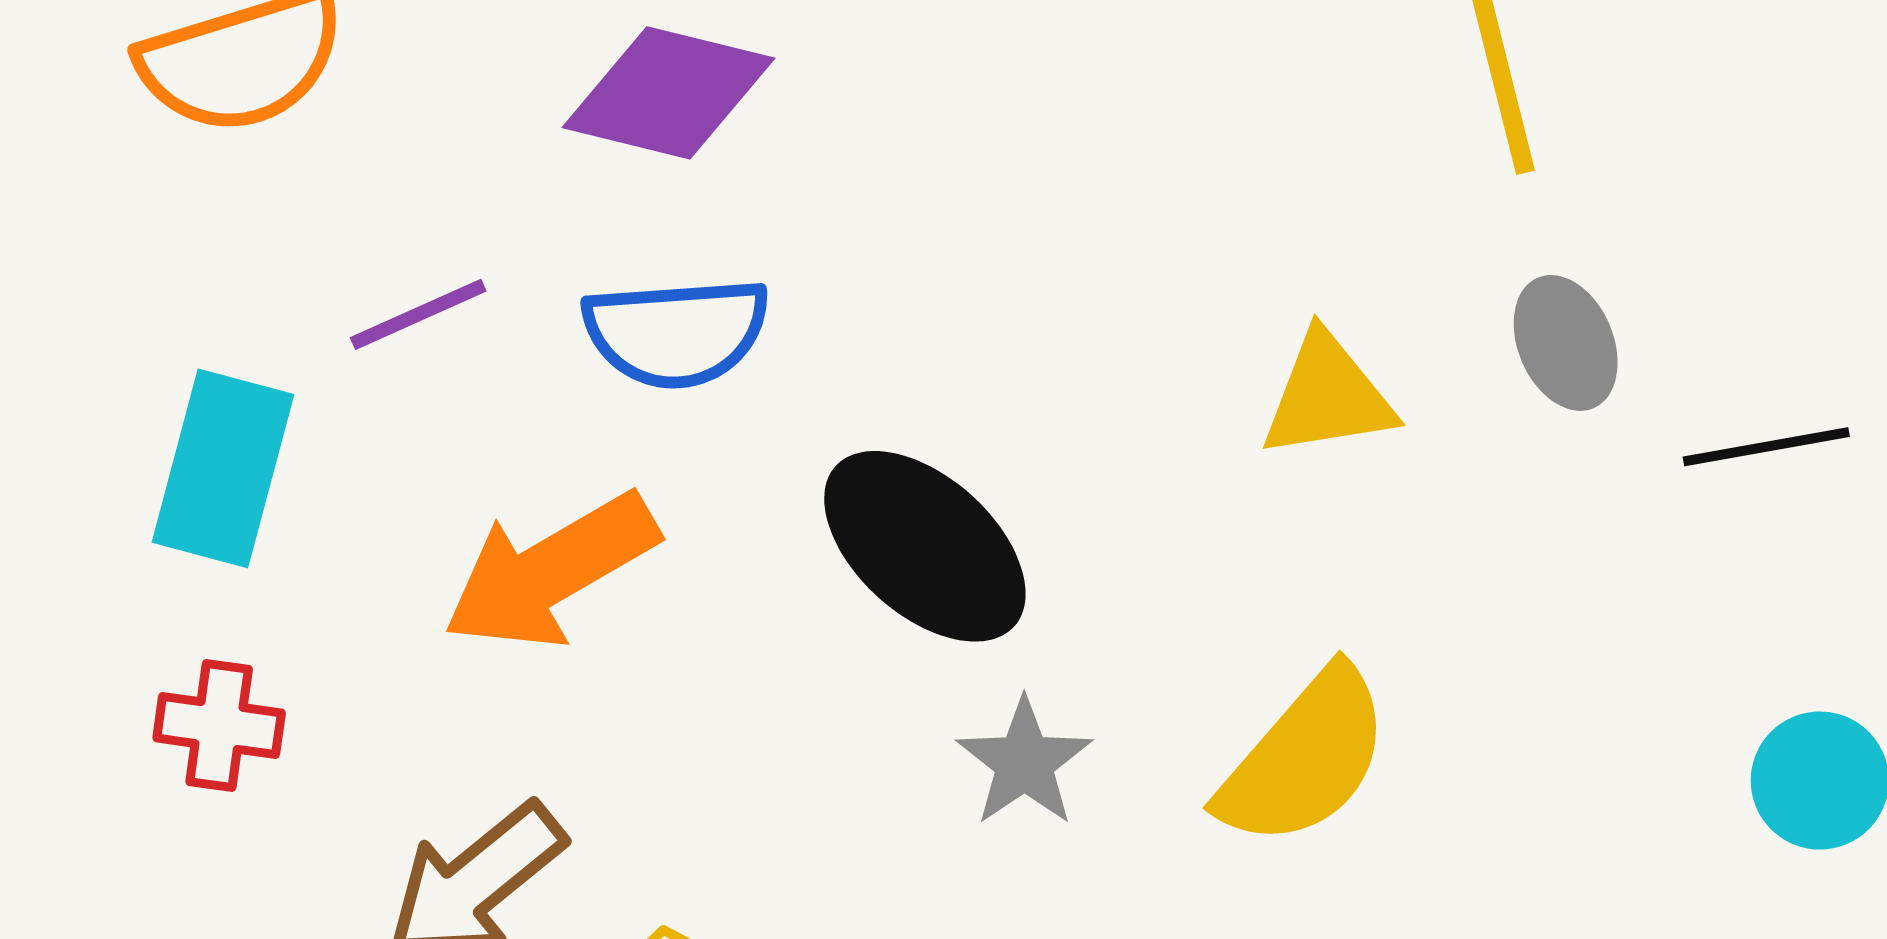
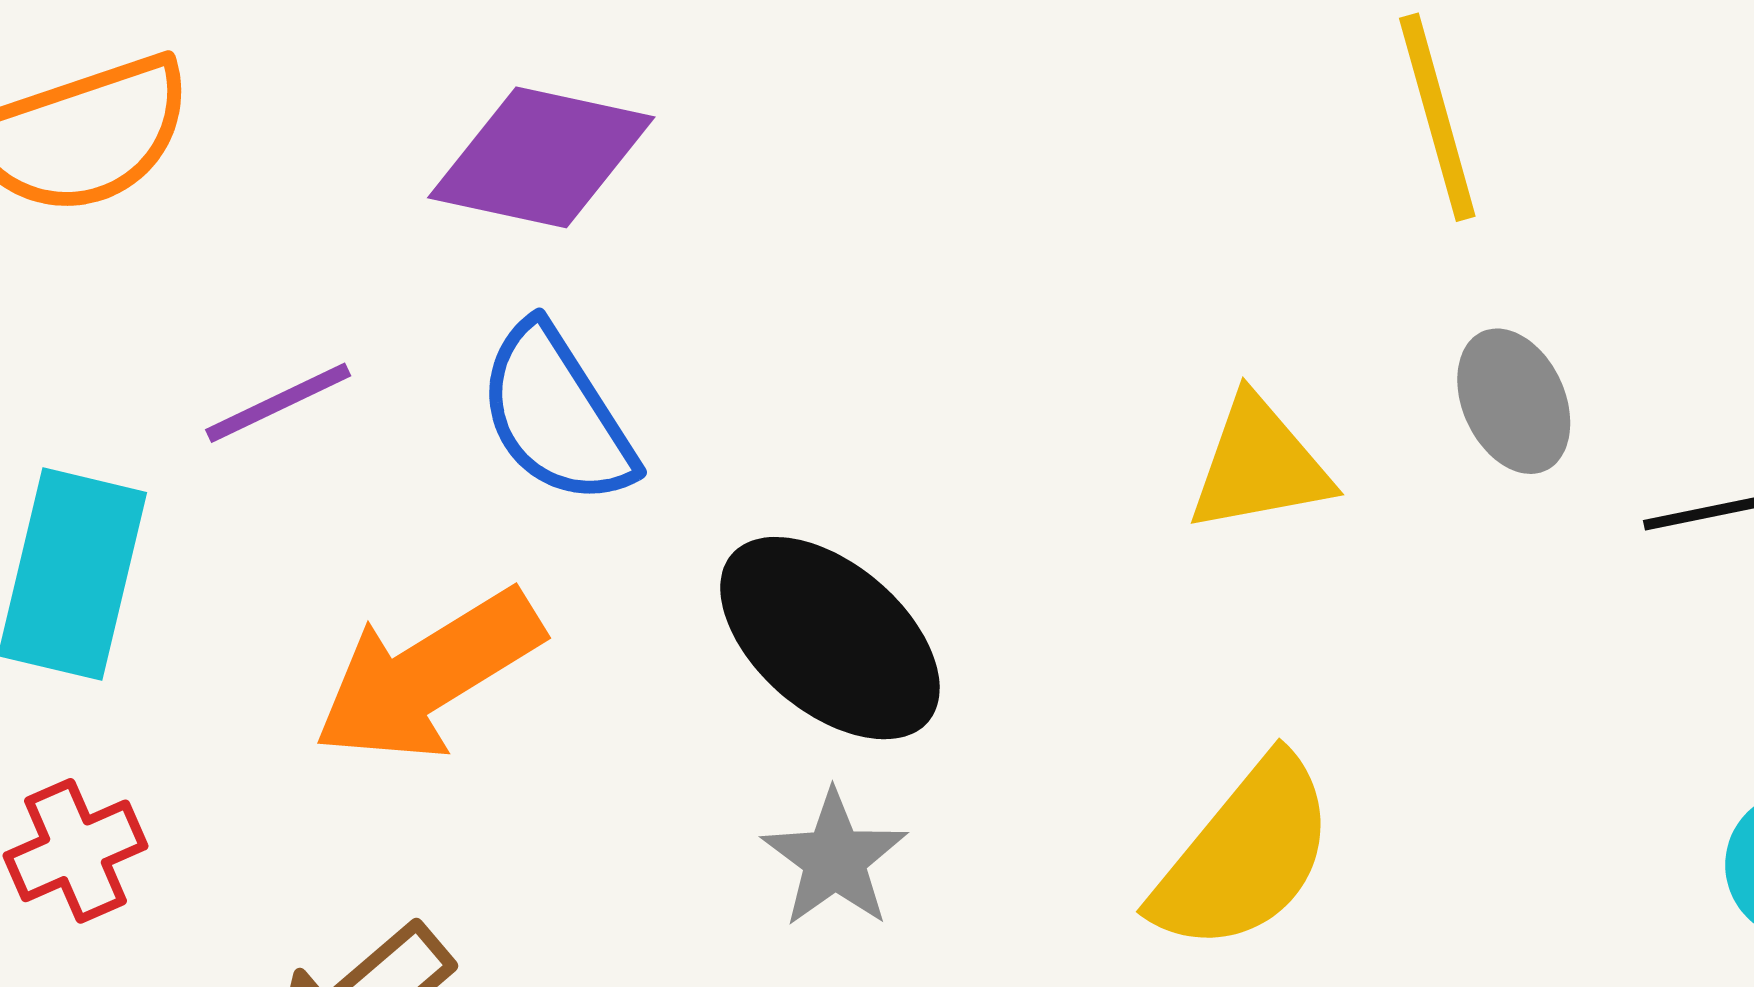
blue semicircle: (676, 332) -> (556, 415), turned 63
red cross: (219, 726) -> (76, 851), turned -30
gray star: (1024, 762) -> (835, 859), moved

